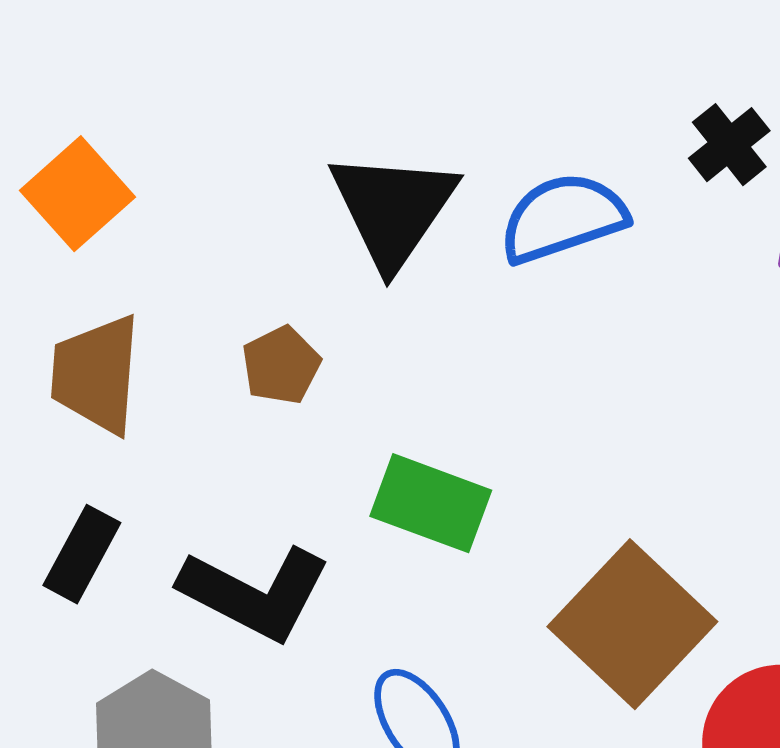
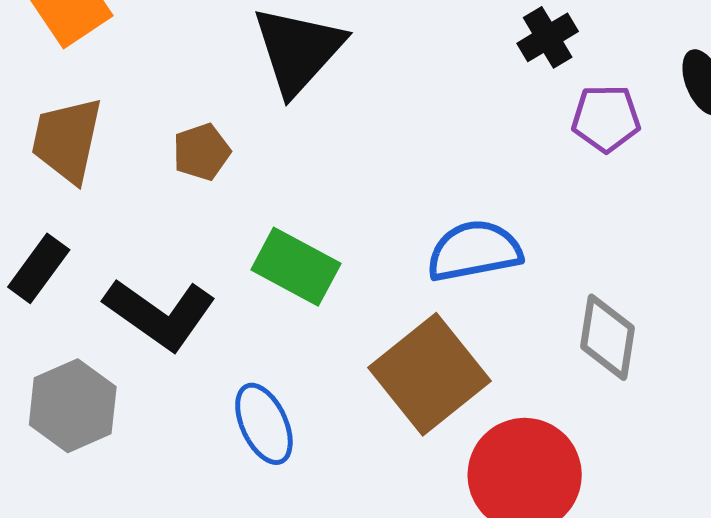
blue semicircle: (563, 218) -> (474, 251), moved

